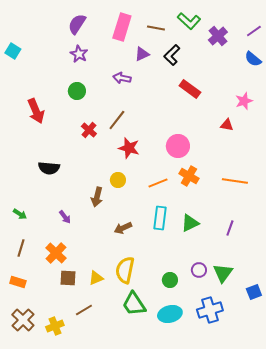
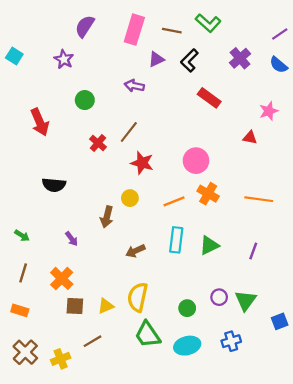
purple cross: (218, 36) -> (240, 58), moved
purple star: (79, 54) -> (64, 59), moved
blue cross: (210, 310) -> (231, 341), size x0.7

